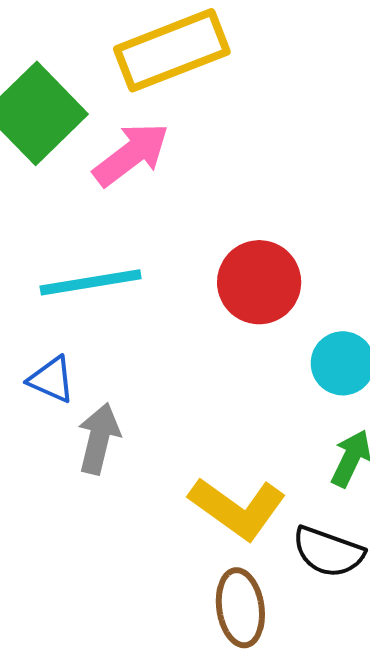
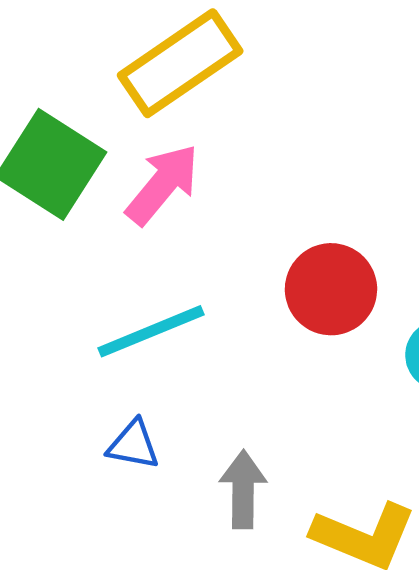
gray arrow: (99, 439) -> (243, 490), moved

